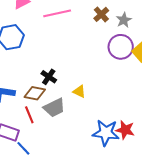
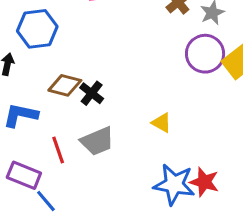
yellow triangle: (79, 91) -> (162, 123), moved
brown diamond: (35, 93) -> (65, 85), moved

